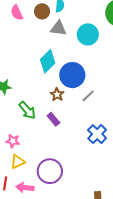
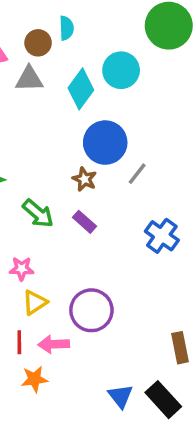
gray triangle: (58, 28) -> (29, 79), moved
cyan diamond: (48, 61) -> (81, 89), moved

